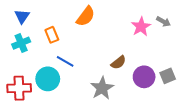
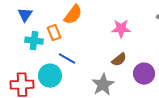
orange semicircle: (86, 16) -> (73, 15), moved
pink star: (141, 27) -> (121, 29), moved, turned 30
cyan cross: (21, 43) -> (34, 41), moved, turned 30

